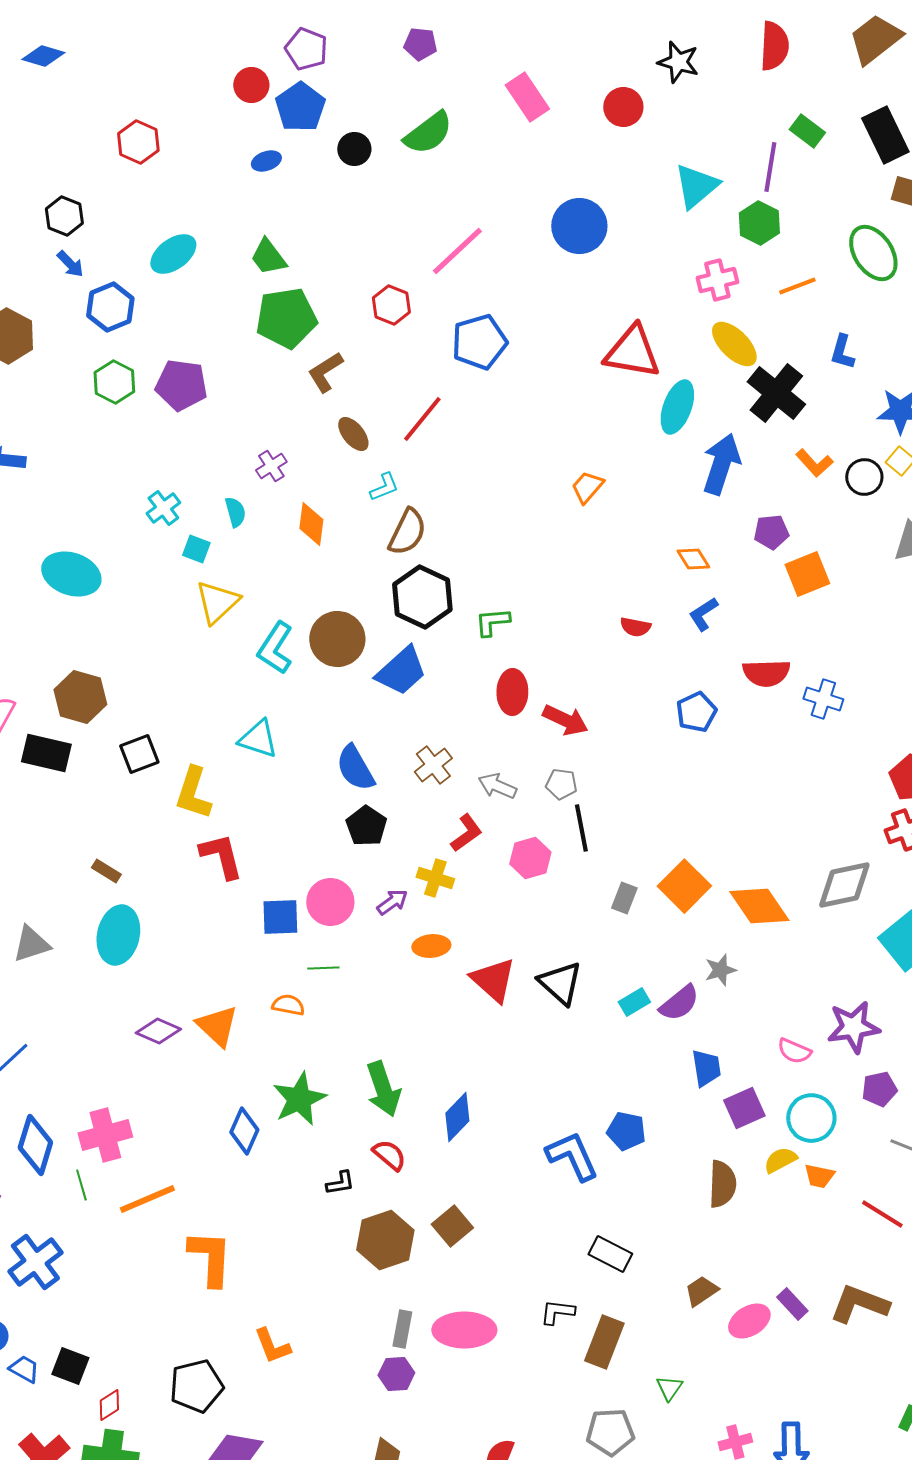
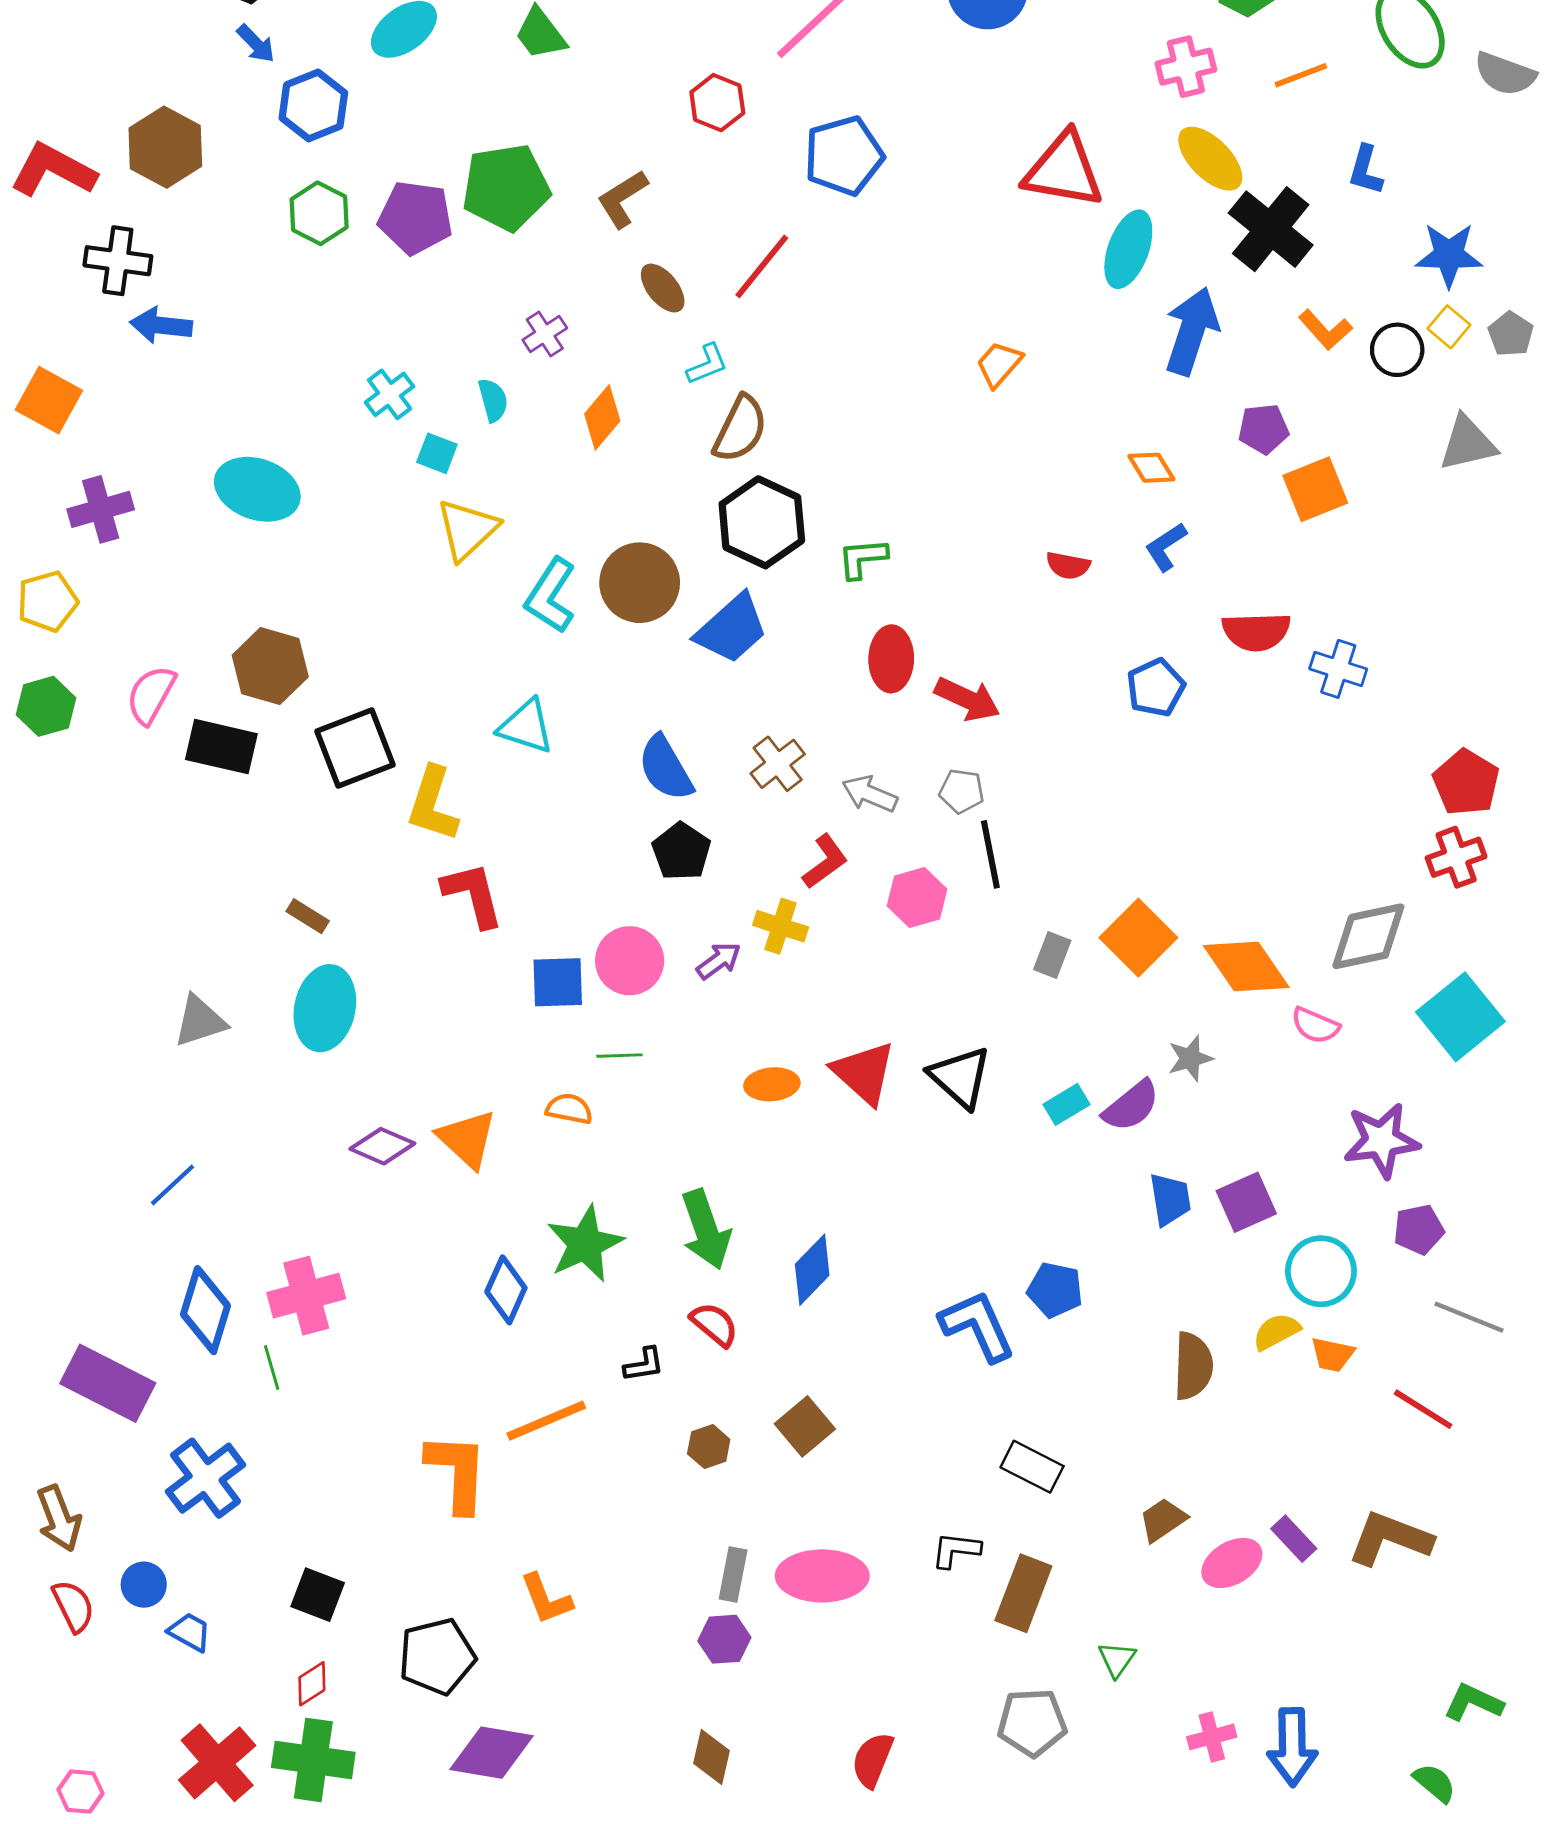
green pentagon: (286, 318) -> (506, 187), moved
orange diamond: (311, 524) -> (602, 417), turned 33
black square: (139, 754) -> (355, 748), size x1.4
orange ellipse: (431, 946) -> (772, 1084), moved
pink semicircle: (794, 1051) -> (1315, 1025), moved
purple square: (744, 1108) -> (1246, 1202), moved
orange line: (147, 1199) -> (546, 1421), moved
brown hexagon: (385, 1240) -> (709, 1447), size x0.5
black square: (70, 1366) -> (318, 1595), moved

